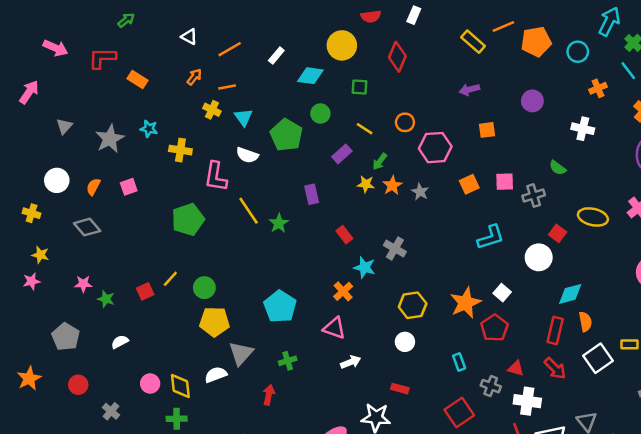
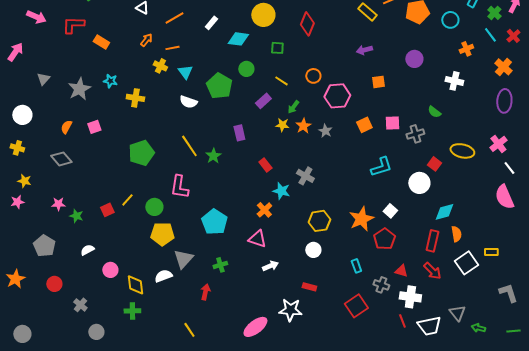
pink L-shape: (216, 177) -> (179, 187), moved
white circle: (57, 180) -> (22, 115), moved
pink circle: (150, 383) -> (110, 270), moved

